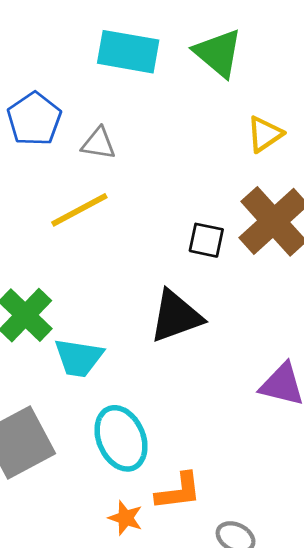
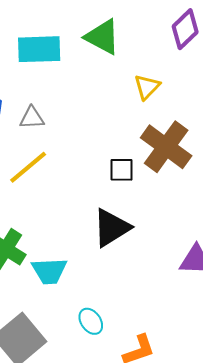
cyan ellipse: (121, 438) -> (91, 321), size x0.6

